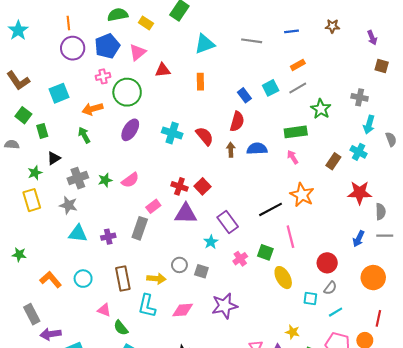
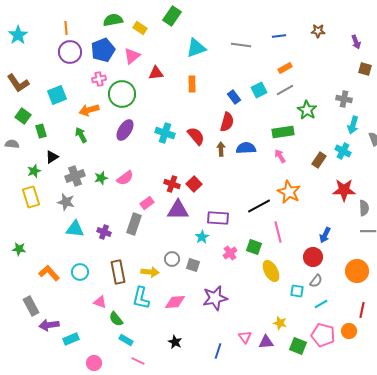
purple rectangle: (228, 222) -> (218, 218), turned -50
purple cross: (108, 237) -> (104, 232), turned 32
blue arrow: (359, 239) -> (325, 235), moved

